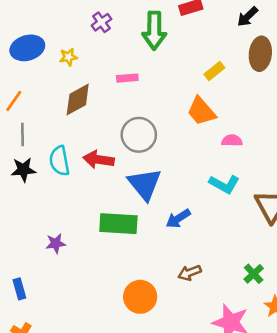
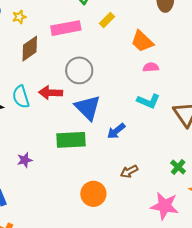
yellow rectangle: (214, 71) -> (107, 20), moved
pink rectangle: (127, 78) -> (66, 28), size x1.8
orange trapezoid: (201, 111) -> (142, 41), moved

